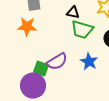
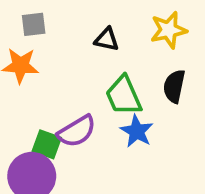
green trapezoid: (82, 30) -> (124, 96), moved, turned 50

